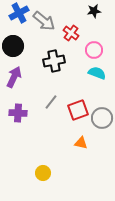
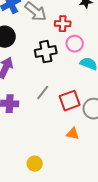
red cross: (71, 33) -> (63, 24), turned -35
pink circle: (94, 50) -> (75, 44), moved

